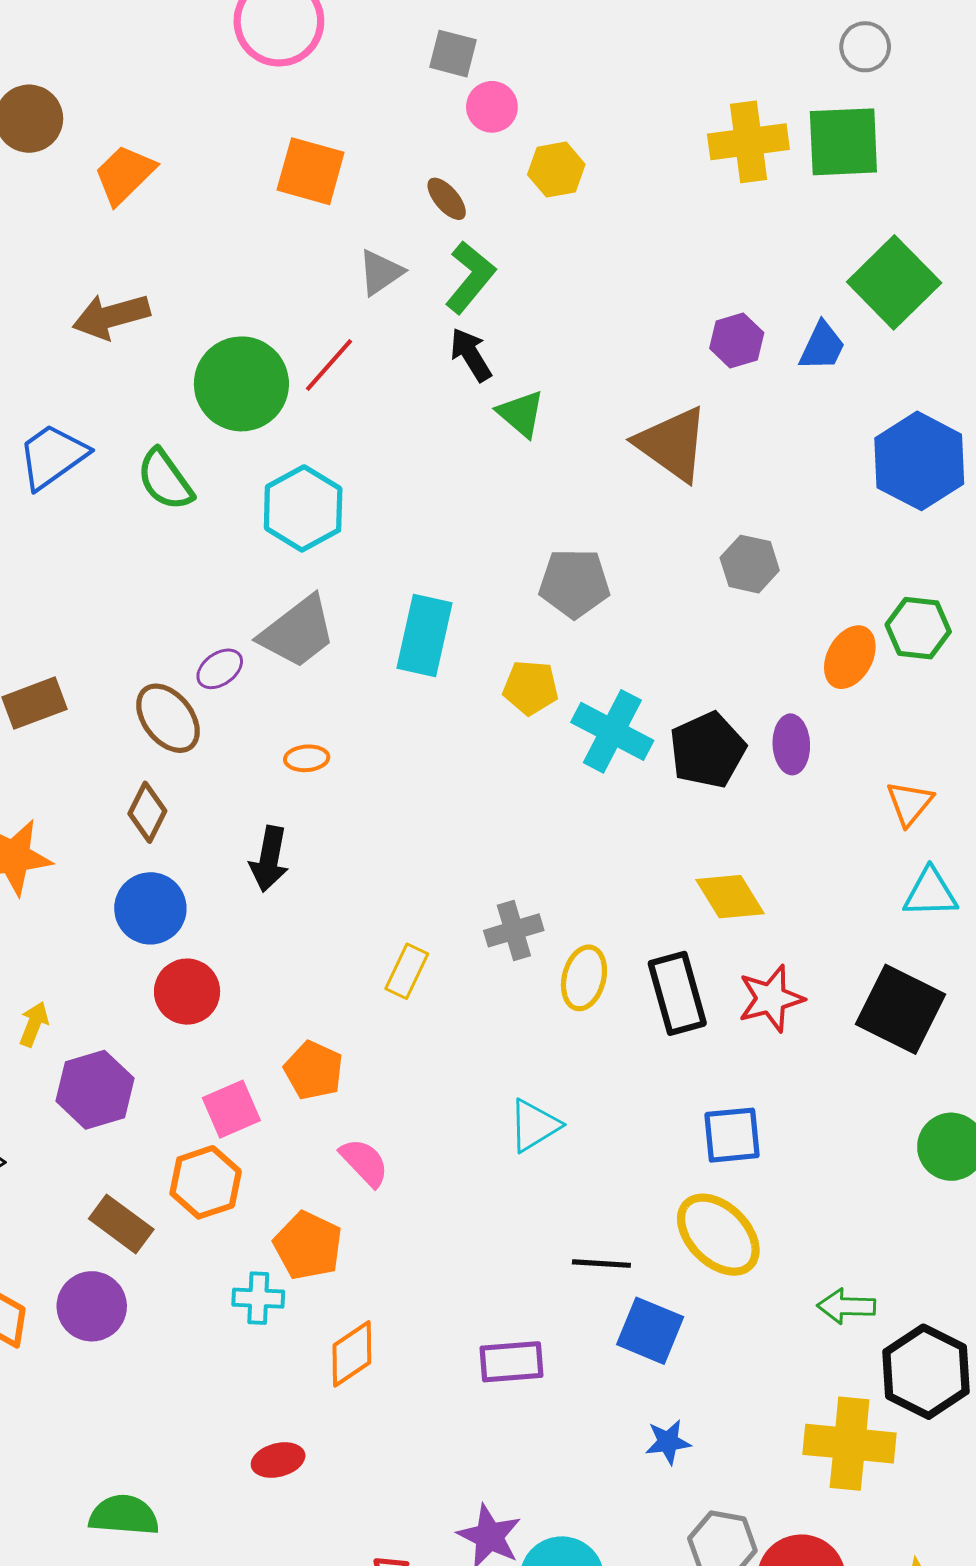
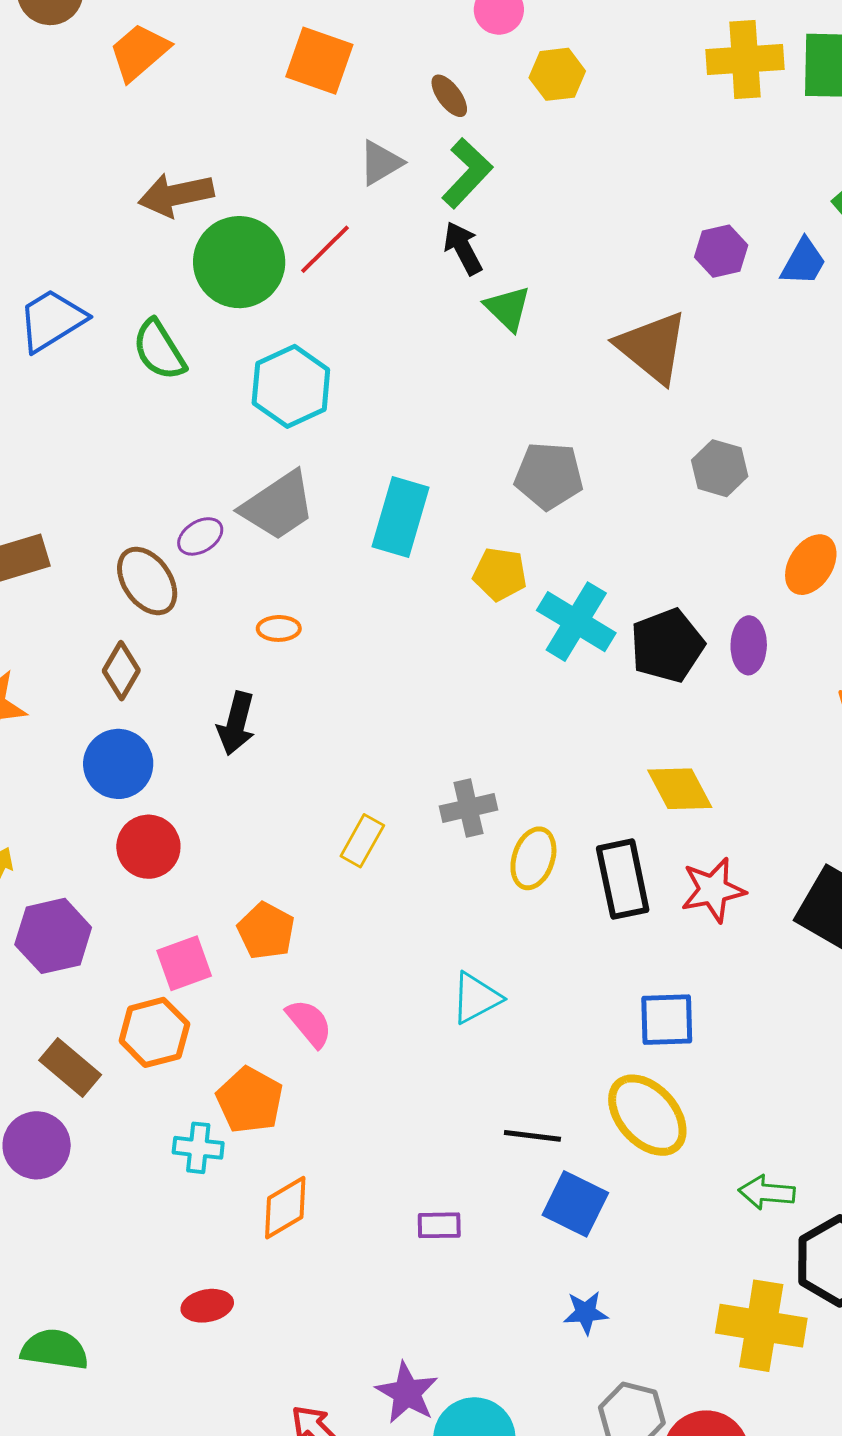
brown arrow: (111, 316) -> (176, 195), moved
purple rectangle: (511, 1362) -> (439, 1225), size x0.7

